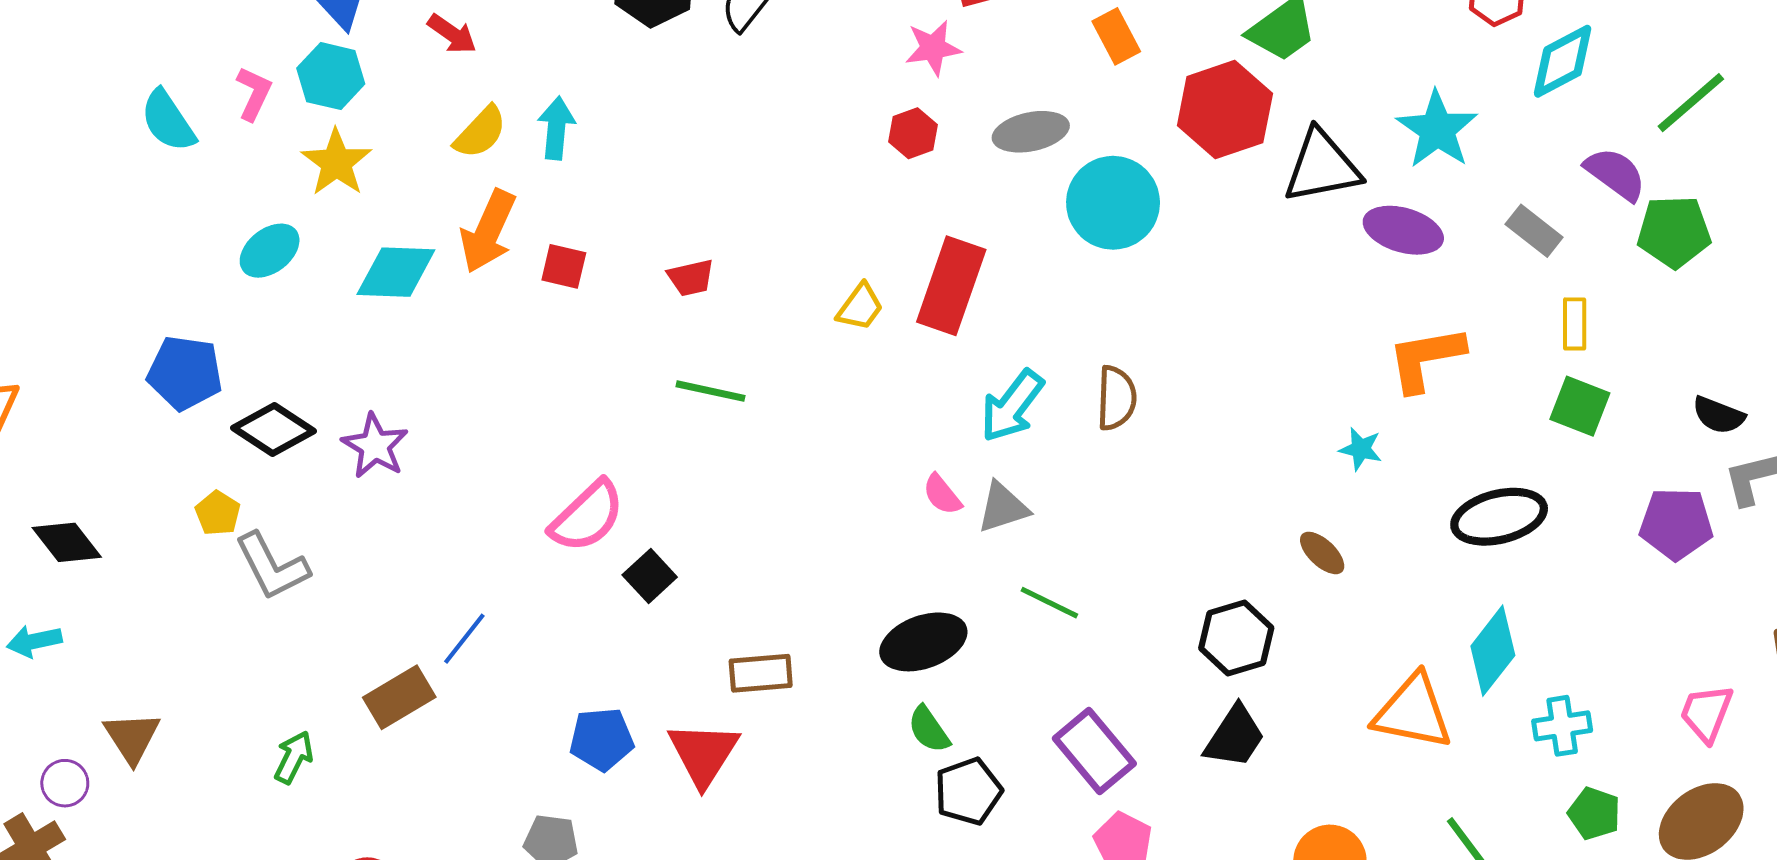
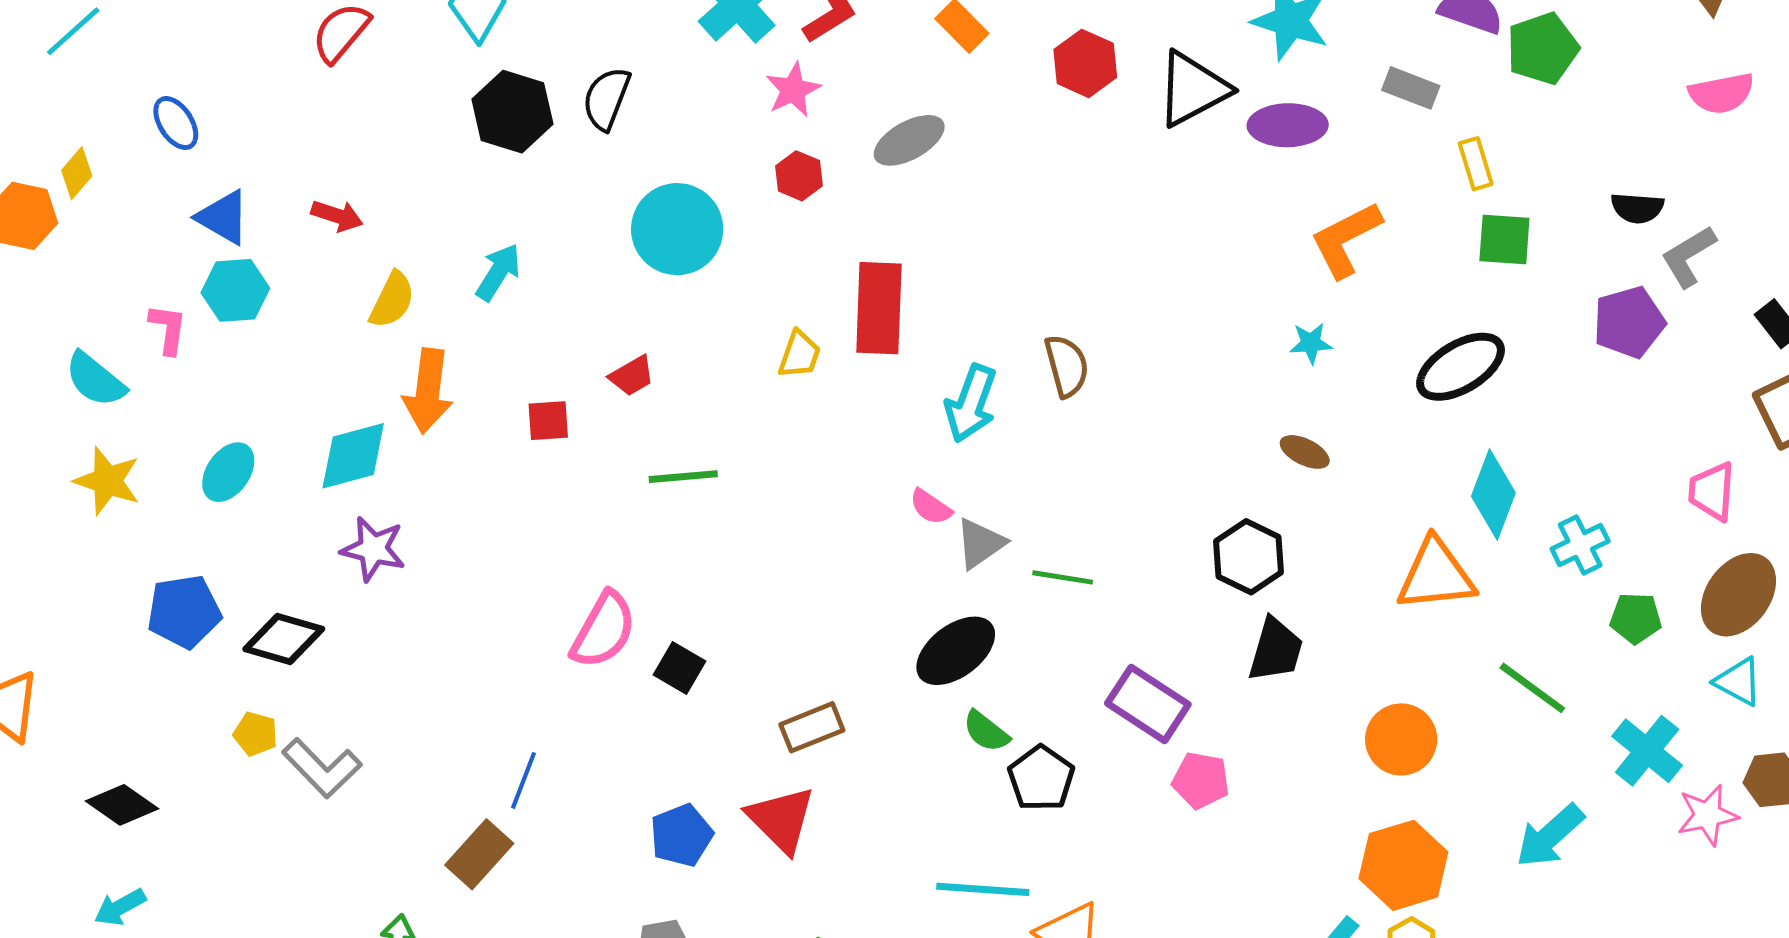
red hexagon: (1225, 110) -> (1085, 63), size x0.7
cyan arrow: (556, 128) -> (498, 272), moved, turned 44
yellow star: (336, 163) -> (107, 481), moved
cyan circle: (1113, 203) -> (677, 229), moved
red square: (564, 266) -> (548, 421), moved
purple star: (375, 446) -> (373, 549), moved
gray triangle: (1003, 507) -> (980, 543), moved

